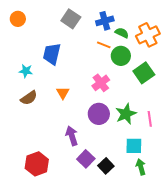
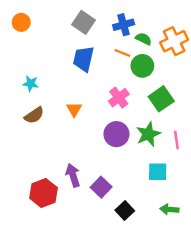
blue trapezoid: (52, 54) -> (84, 59), moved
green square: (144, 73) -> (161, 99), moved
purple arrow: (72, 136) -> (73, 175), moved
black square: (106, 166) -> (125, 211), moved
green arrow: (141, 167) -> (169, 209), moved, turned -70

